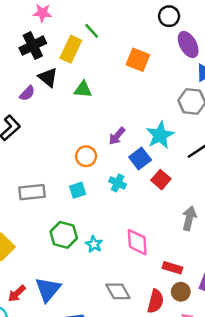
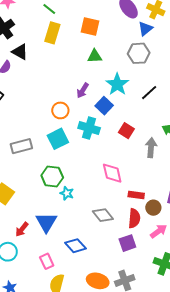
yellow rectangle: (71, 49) -> (52, 33), moved
green triangle: (83, 89) -> (95, 56), moved
red square: (161, 180) -> (126, 131), moved
cyan cross: (118, 183) -> (89, 128), size x1.5
cyan square: (78, 190) -> (58, 139), size x1.5
cyan star: (94, 244) -> (67, 193), moved
red rectangle: (172, 268) -> (136, 195), moved

